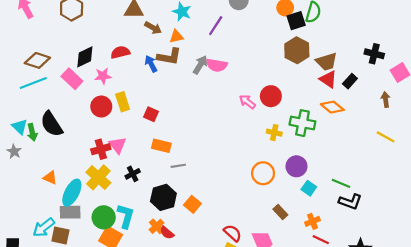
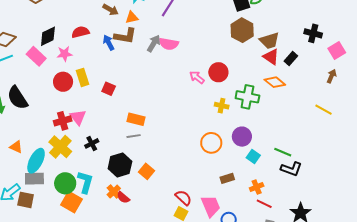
brown arrow: (386, 100) -> (332, 76), moved, turned 32
orange rectangle: (161, 146) -> (136, 119), moved
brown rectangle: (280, 212) -> (227, 178), turned -64

